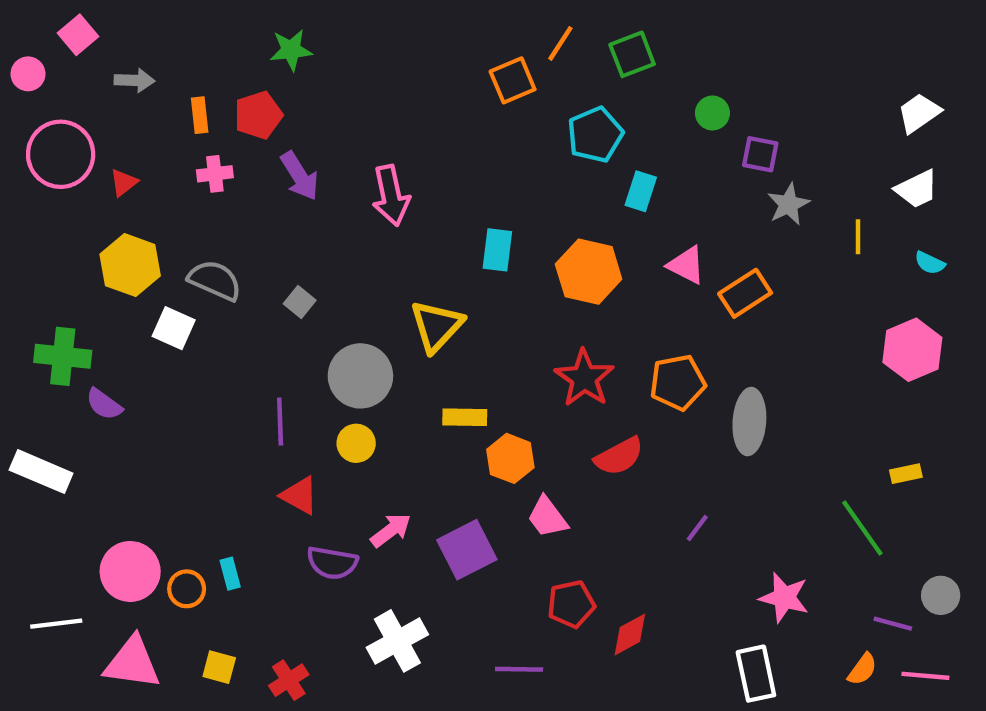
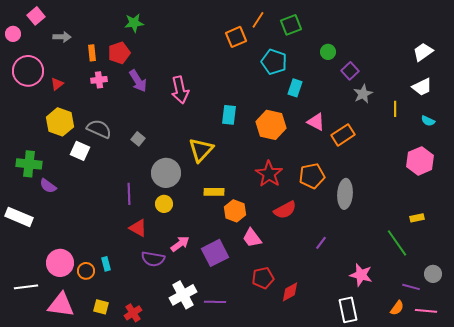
cyan pentagon: (595, 135) -> (274, 62), turned -30
purple square: (760, 154) -> (350, 71), turned 36
purple line: (519, 669) -> (215, 302), moved

